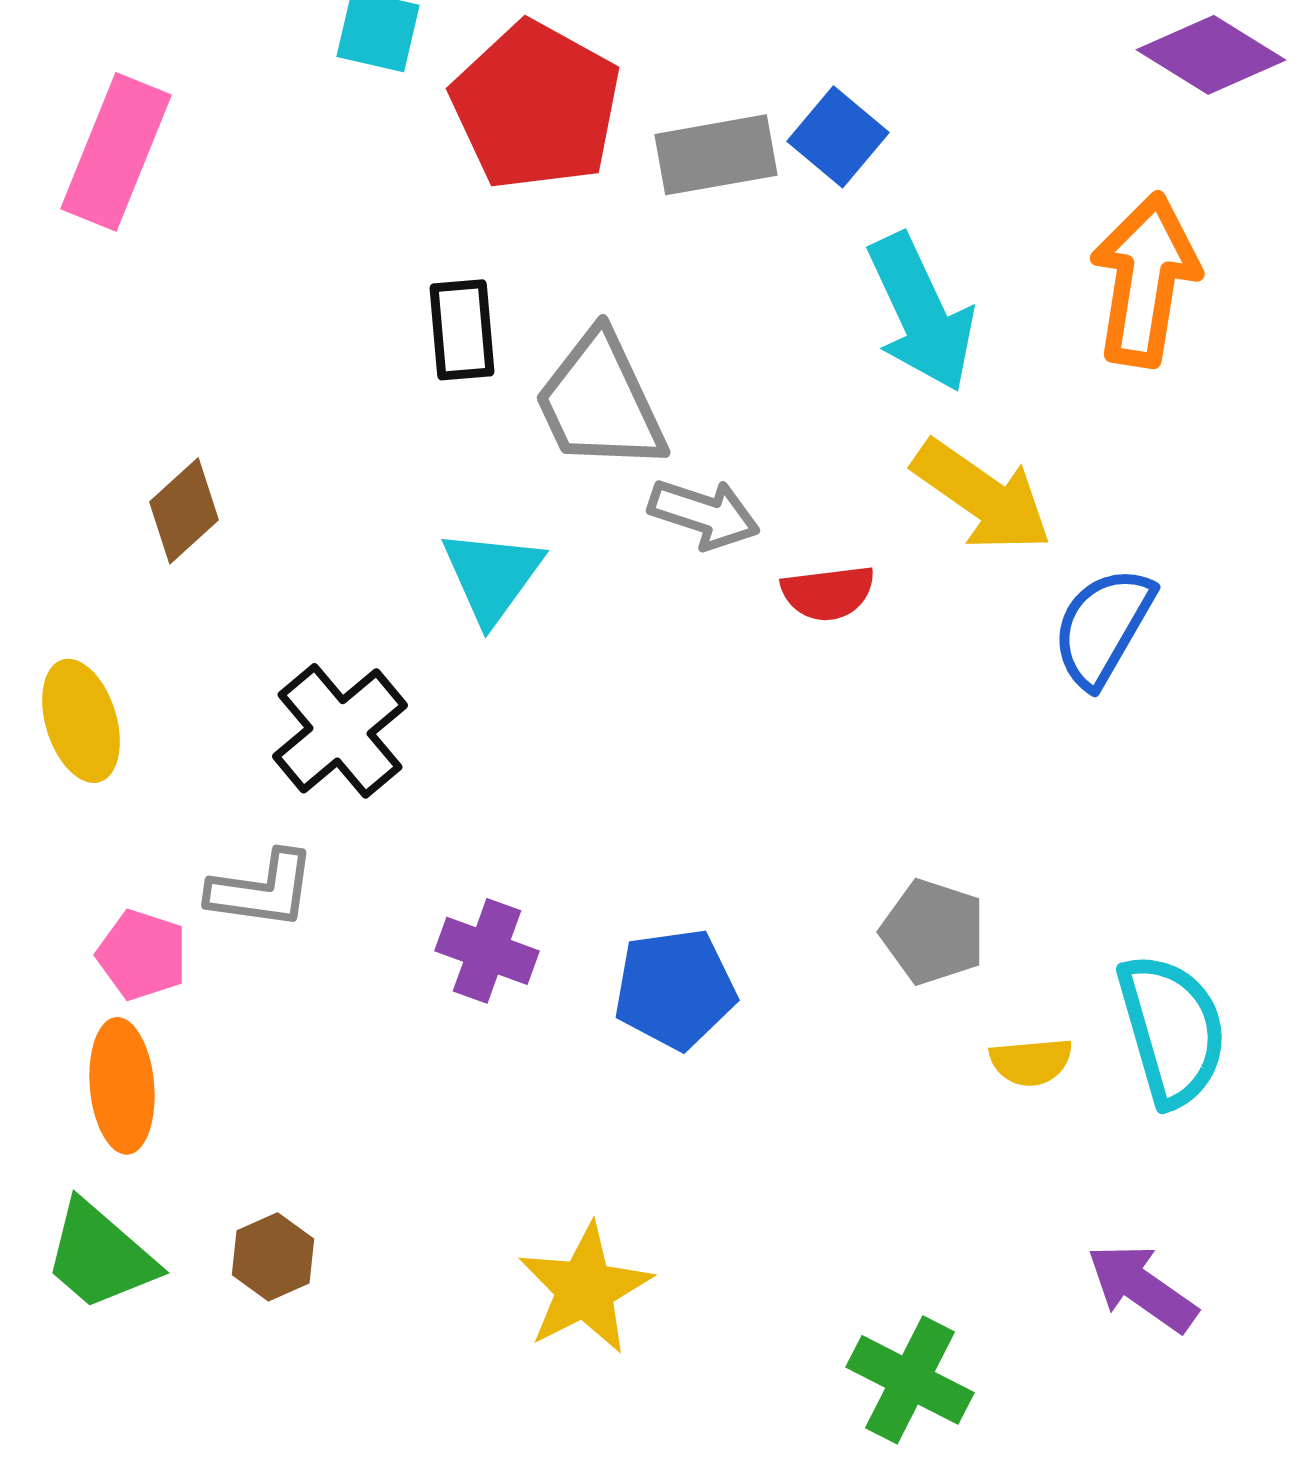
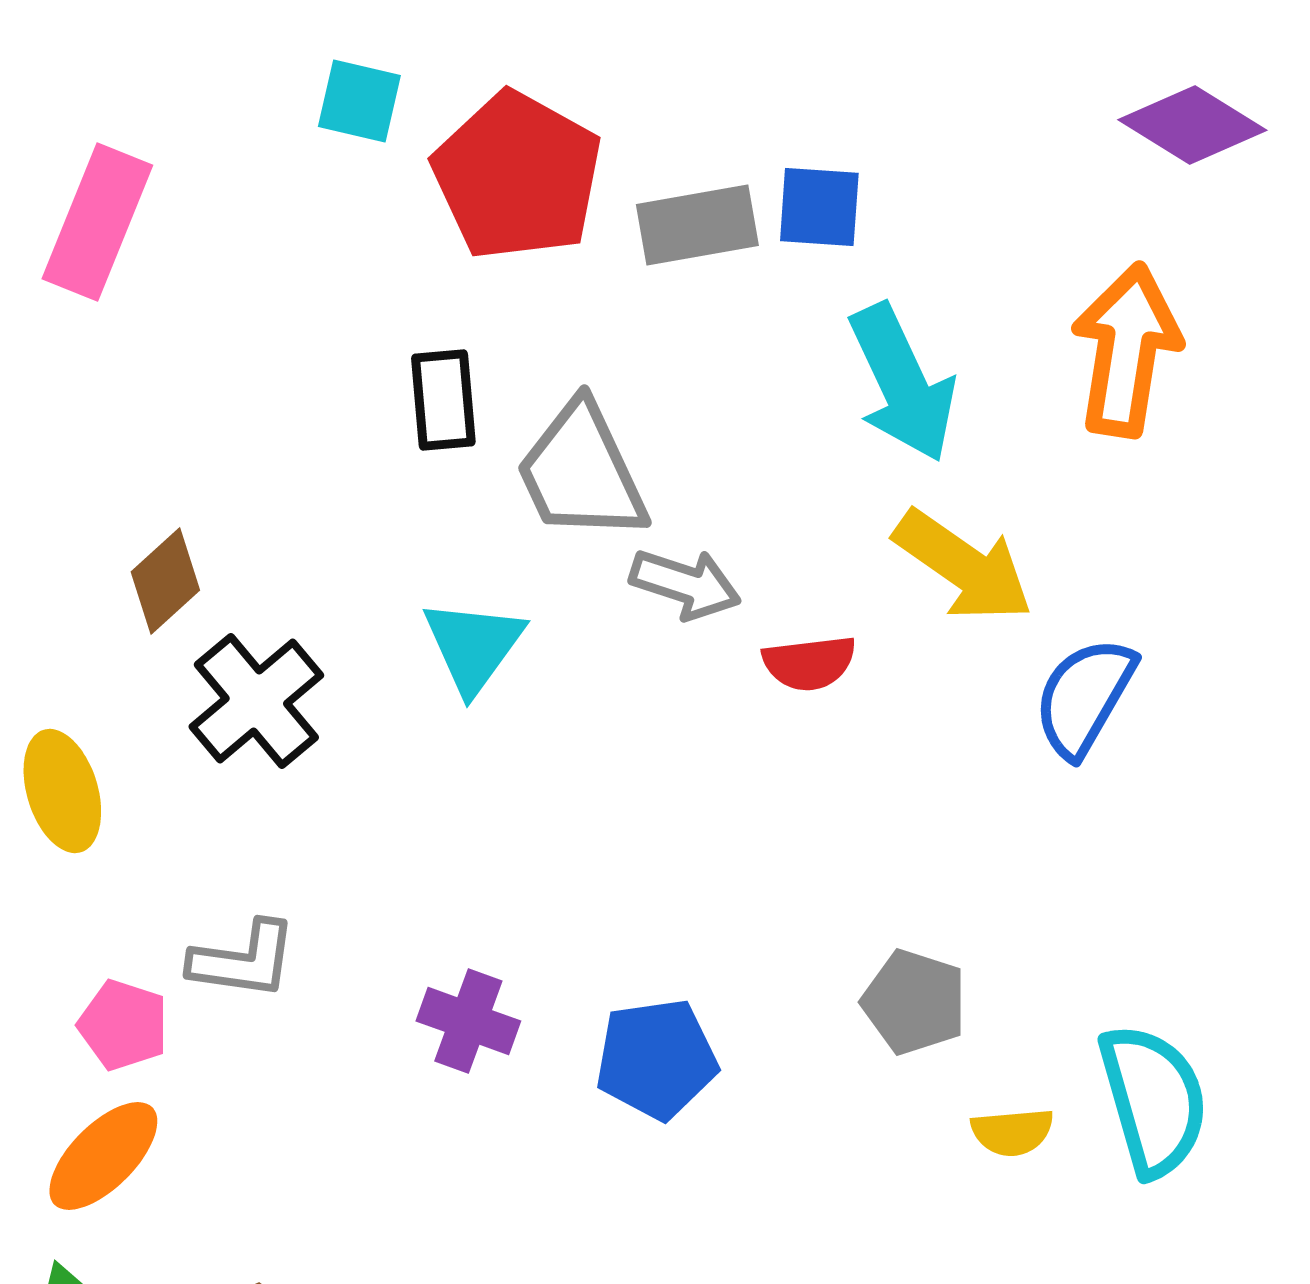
blue square: (838, 137) -> (819, 207), turned -36
black cross: (340, 731) -> (256, 701), moved
orange ellipse: (122, 1086) -> (103, 1156), turned 50

